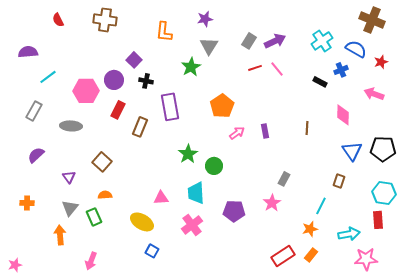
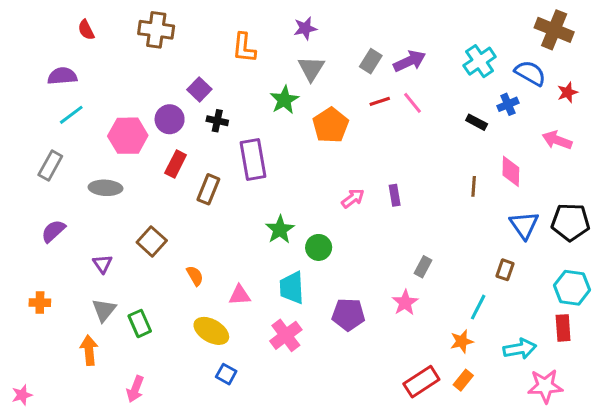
purple semicircle: (28, 52) -> (62, 76), moved
orange pentagon: (222, 106) -> (331, 125), moved
brown line: (307, 128) -> (474, 186), moved
orange semicircle: (105, 195) -> (195, 276), moved, turned 64

